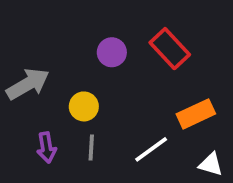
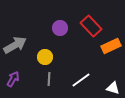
orange rectangle: (196, 114) -> (111, 46), moved
purple arrow: (46, 148) -> (13, 79), moved, turned -140

